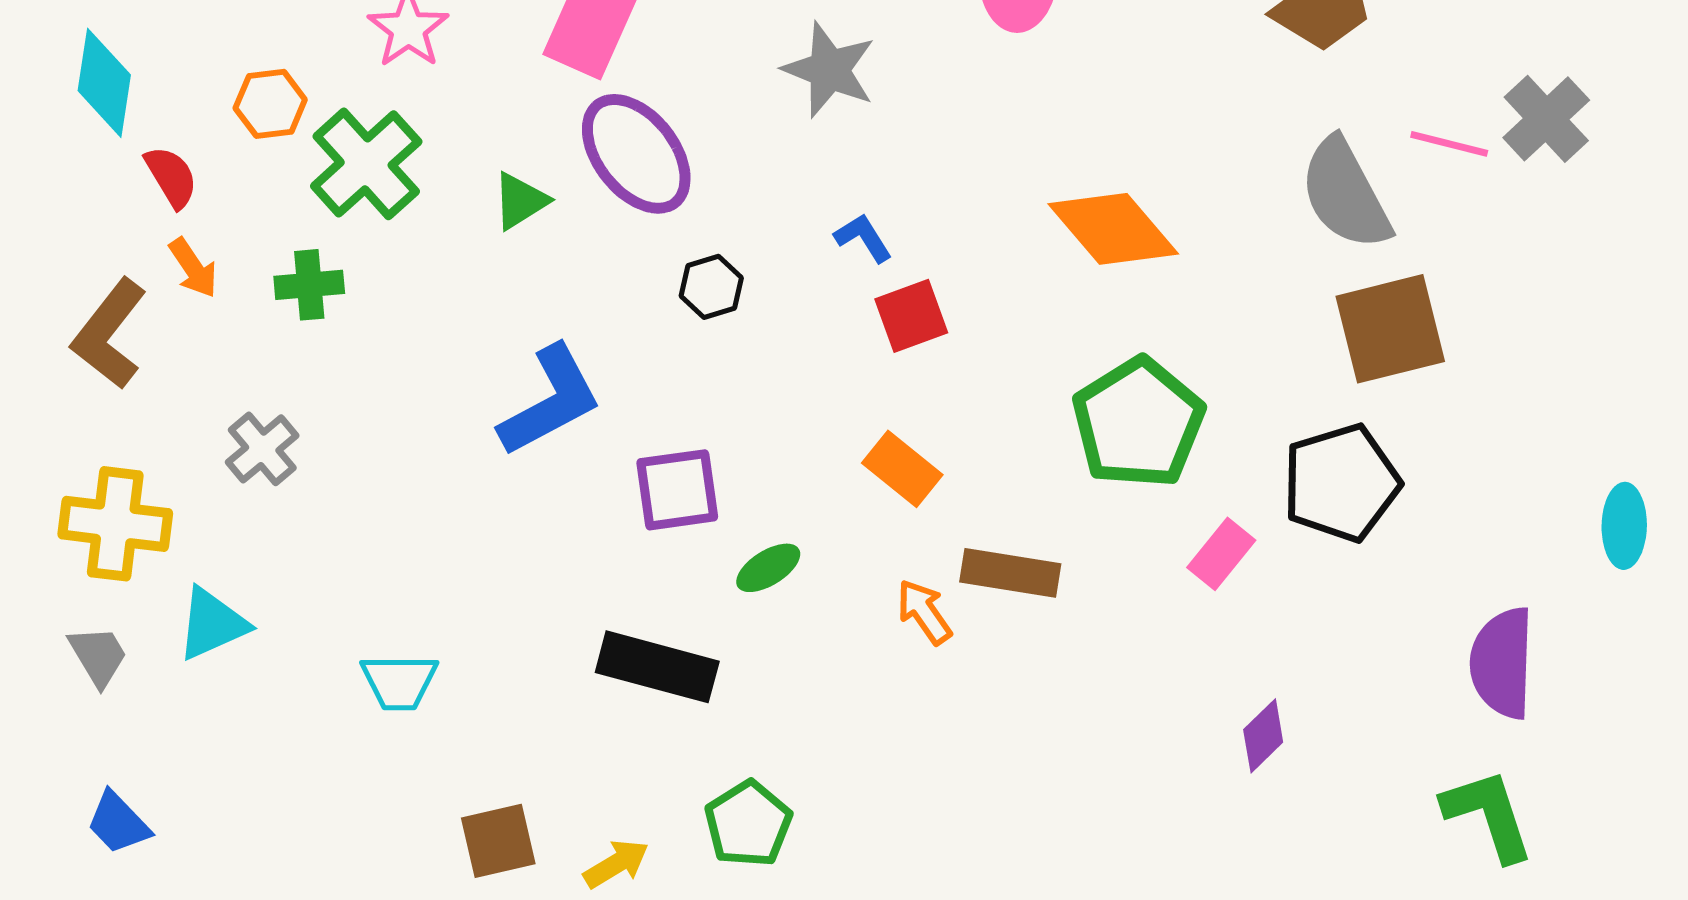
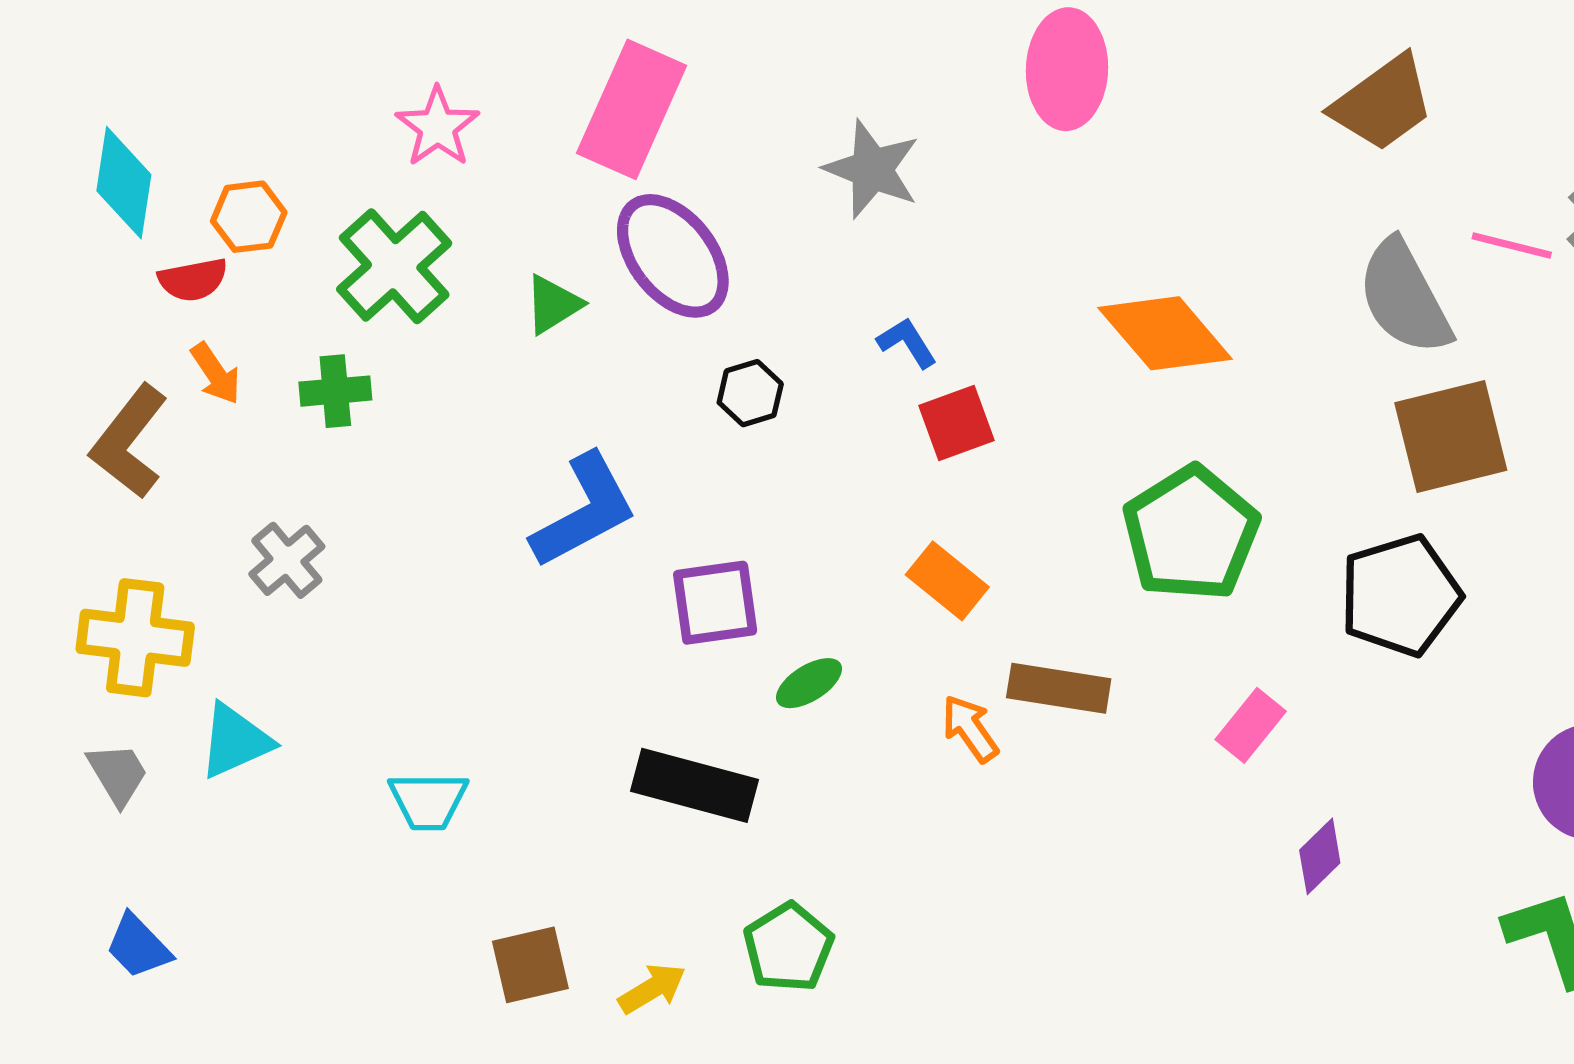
orange hexagon: (270, 104) -> (249, 217), moved
red semicircle: (171, 177) -> (193, 280), turned 110
pink rectangle: (1221, 554) -> (1251, 725), moved

